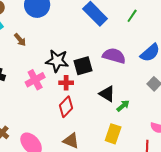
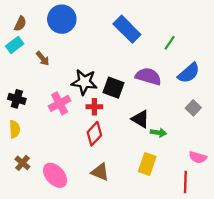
green line: (132, 16) -> (170, 43), moved
black square: (83, 66) -> (113, 88), turned 36
green arrow: (123, 106) -> (158, 133), turned 48

